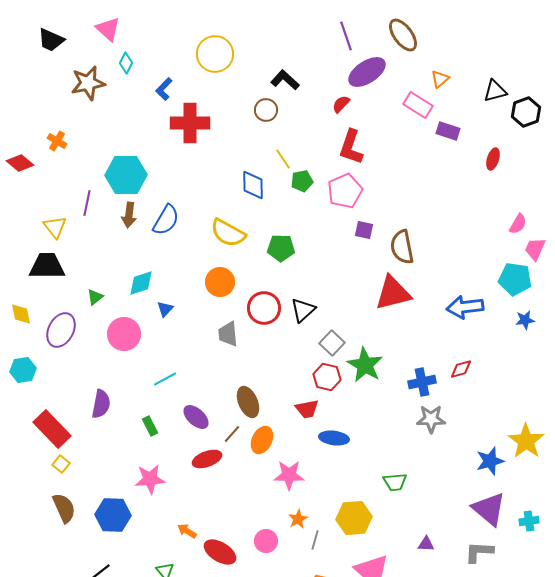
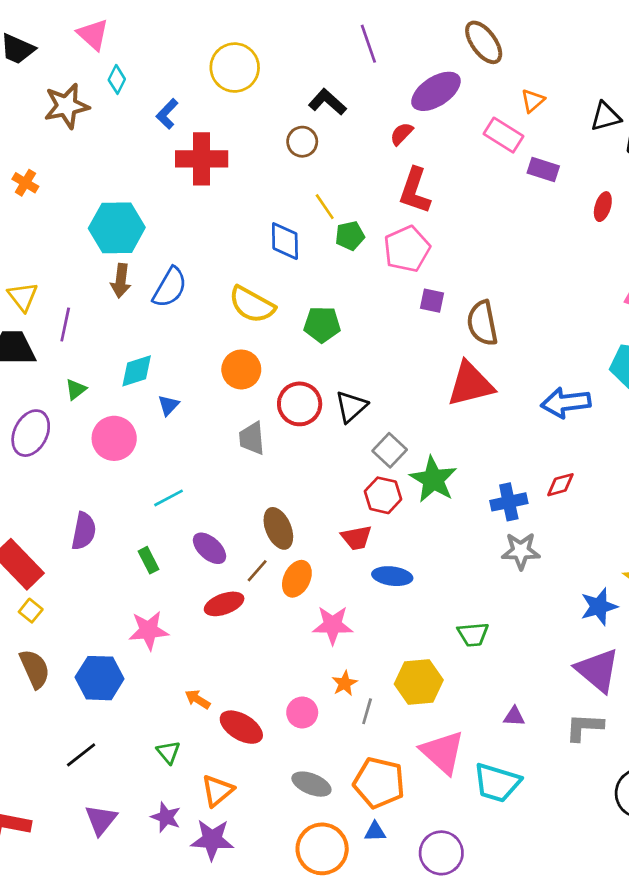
purple line: (346, 36) -> (368, 44), moved
purple line: (87, 203) -> (65, 324), moved

